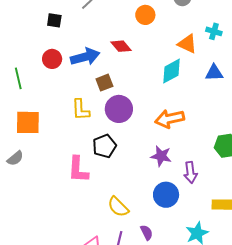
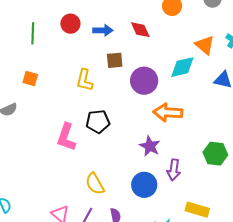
blue arrow: (85, 57) -> (103, 30), size x0.7
purple circle: (119, 109) -> (144, 81), moved
orange square: (28, 122) -> (30, 78), size x0.6

